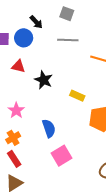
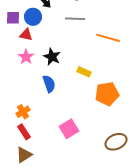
red triangle: (18, 66) -> (26, 35), moved
pink star: (16, 110) -> (26, 57), moved
blue semicircle: (49, 128) -> (49, 84), moved

